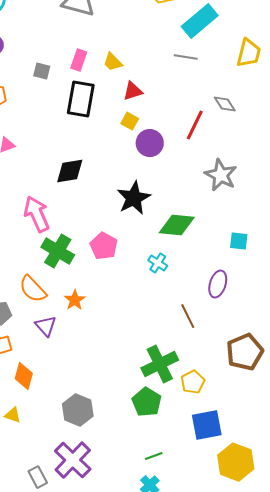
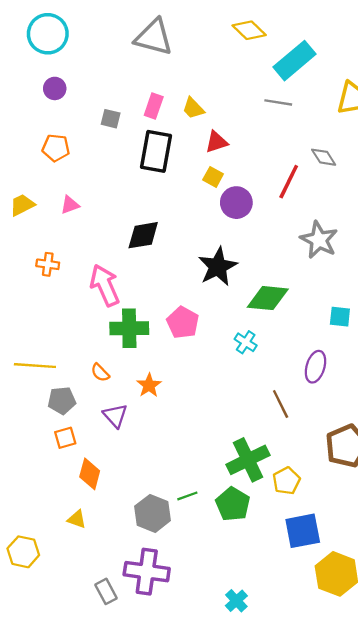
green cross: (58, 251) -> (129, 328), turned -32
orange semicircle: (33, 289) -> (100, 373), size x0.6
green line: (154, 456) -> (187, 496), moved
purple cross: (73, 460) -> (147, 572), turned -36

